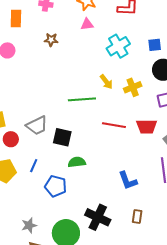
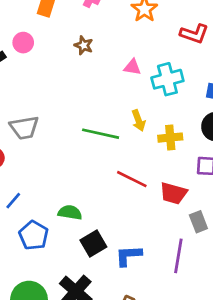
pink triangle: (87, 24) -> (132, 67), moved
gray trapezoid: (37, 126) -> (24, 128), moved
black square: (62, 137) -> (93, 244), moved, turned 30
blue L-shape: (128, 181) -> (128, 256), turned 90

